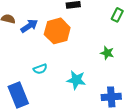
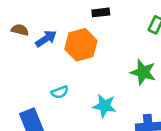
green star: (107, 53) -> (143, 72), size x1.5

